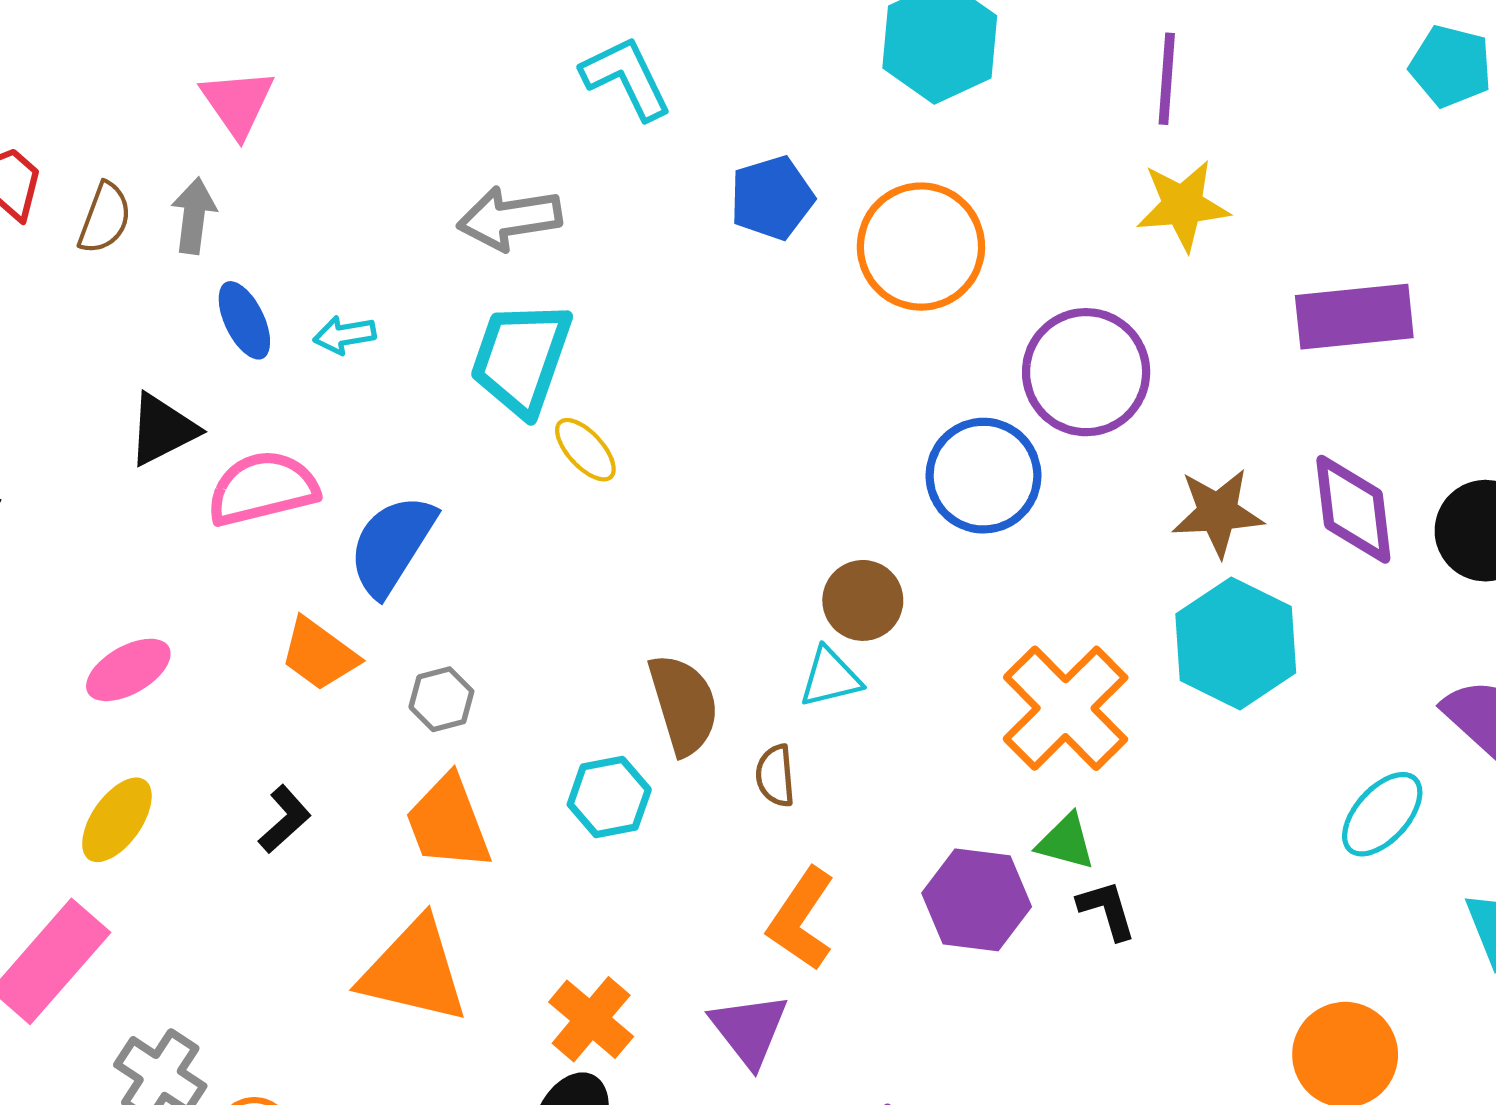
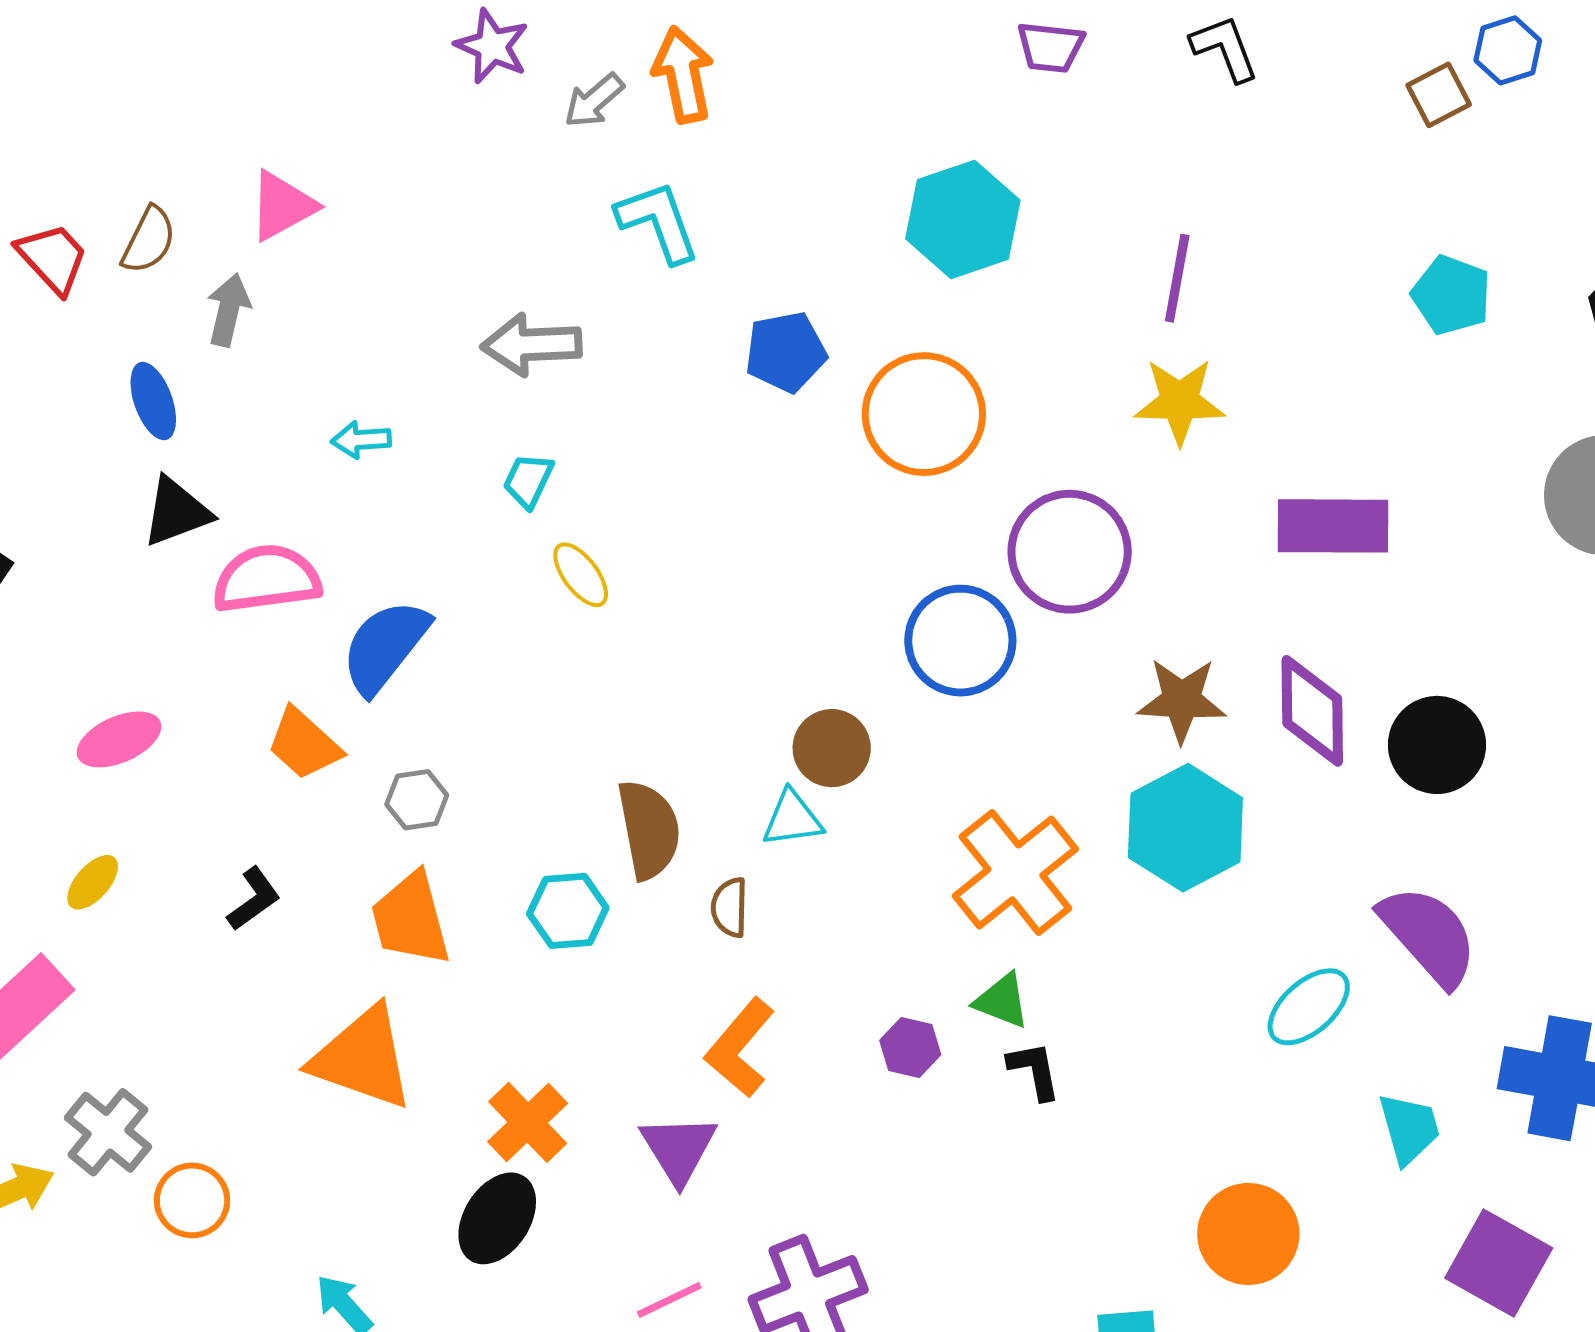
pink triangle: (238, 103) -> (282, 206), turned 30
brown semicircle: (105, 218) -> (149, 240), moved
blue ellipse: (244, 320) -> (153, 401), moved
cyan trapezoid: (521, 358) -> (528, 480), size x0.5
yellow ellipse: (117, 820) -> (93, 882), size x0.7
purple hexagon: (977, 900) -> (910, 1047), size x0.6

